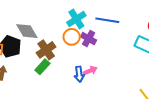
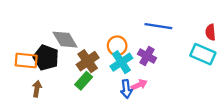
cyan cross: (76, 19) -> (121, 62), moved
purple cross: (89, 39) -> (147, 56), moved

